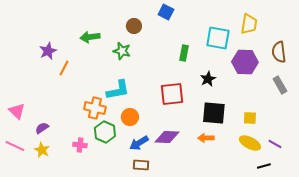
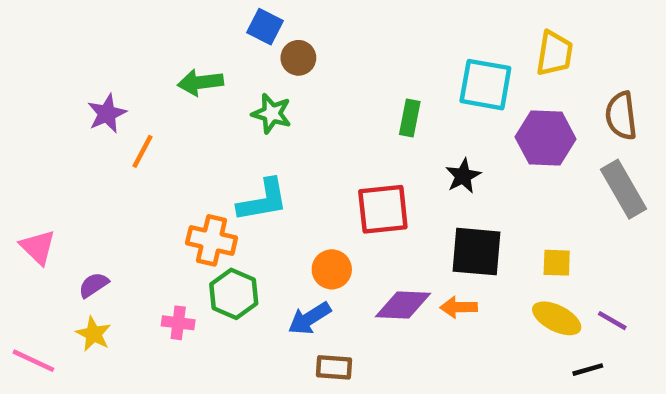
blue square: (166, 12) -> (265, 27), moved
gray rectangle: (280, 85) -> (623, 189), size x1.4
orange circle: (130, 117) -> (332, 269), moved
purple diamond: (167, 137) -> (403, 305), moved
pink line: (15, 146) -> (33, 361), moved
brown rectangle: (141, 165) -> (334, 367), moved

